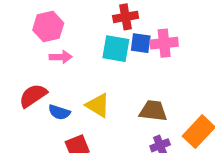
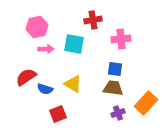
blue square: (141, 43) -> (115, 69), moved
cyan square: (116, 49) -> (74, 44), moved

